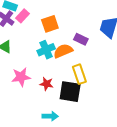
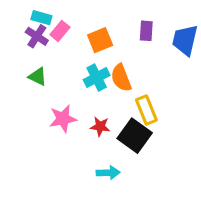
purple rectangle: (81, 39) -> (146, 31), moved, turned 72
orange semicircle: (63, 51) -> (121, 78), turned -84
black square: (70, 92) -> (135, 136), turned 30

